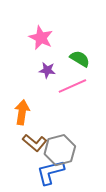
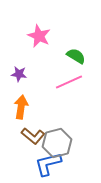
purple star: (47, 70) -> (19, 74), moved

